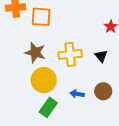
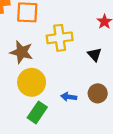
yellow cross: (70, 54) -> (60, 38), moved

